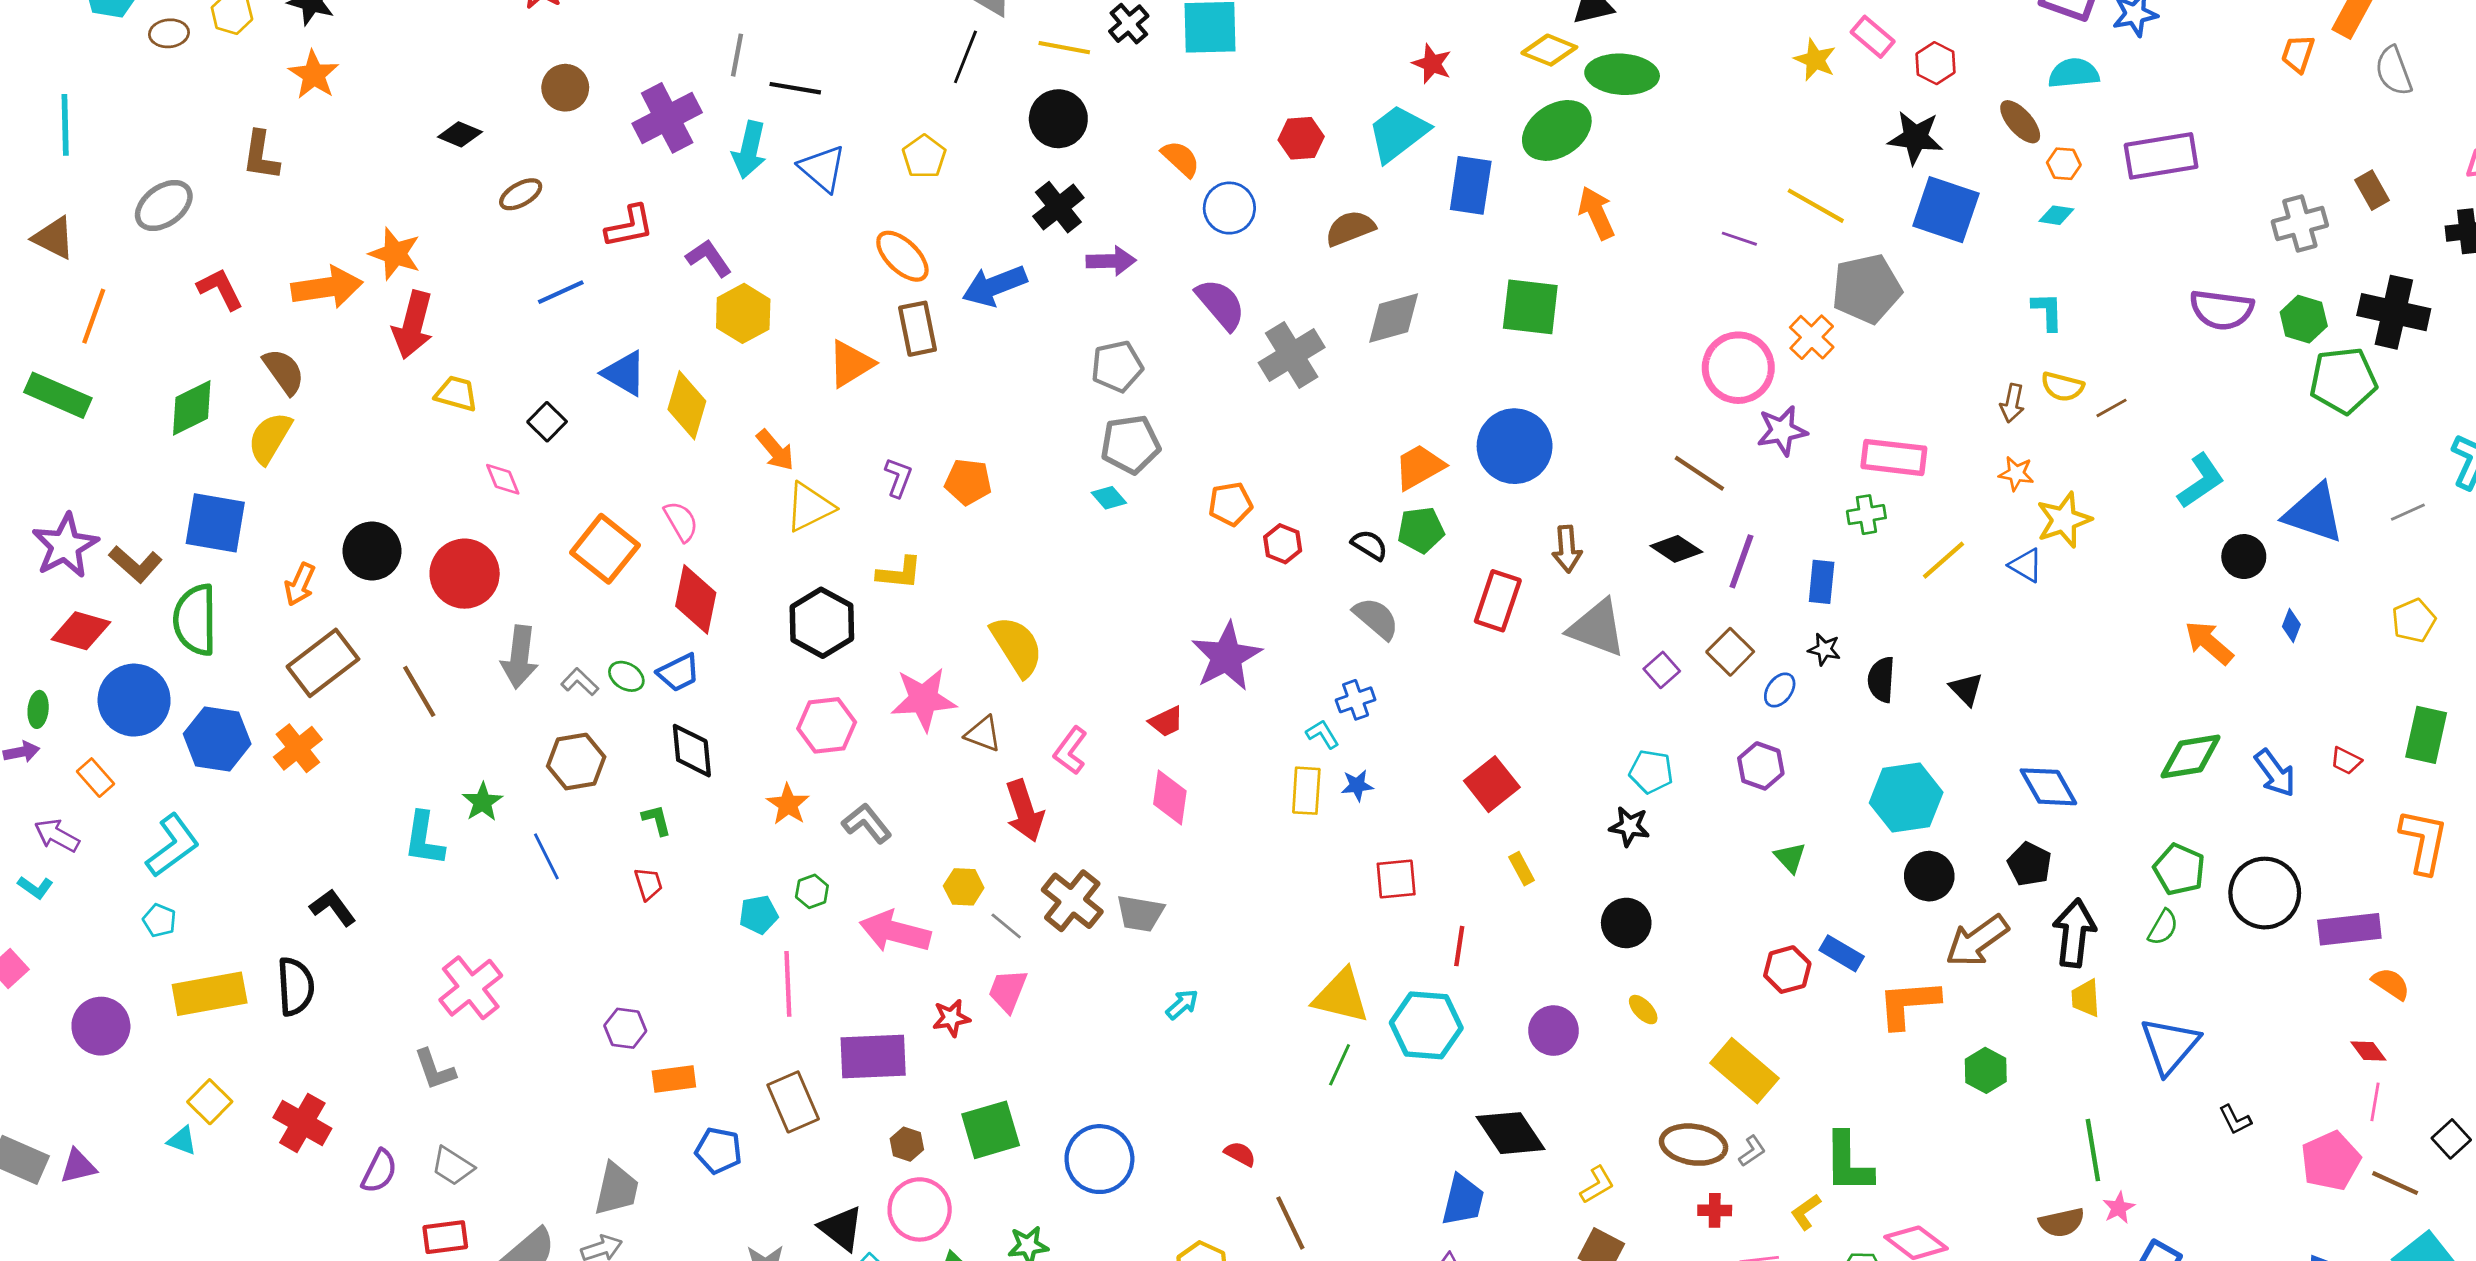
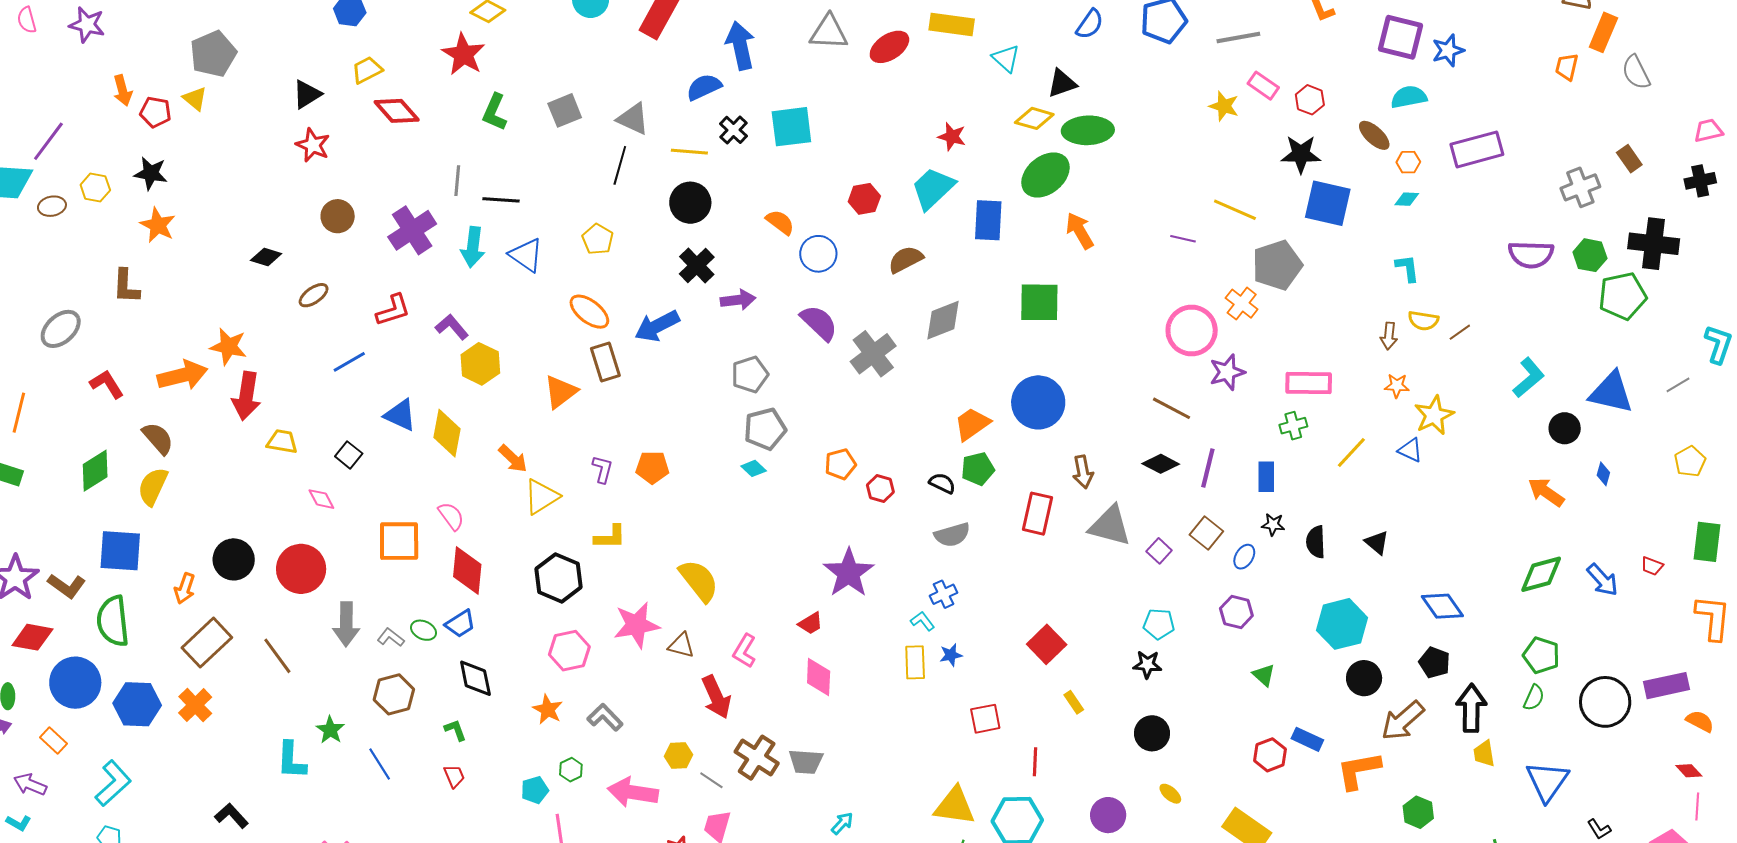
orange square: (605, 549) -> (399, 541), turned -33
gray semicircle: (1376, 618) -> (952, 535), turned 129
black circle: (2265, 893) -> (1605, 702), moved

